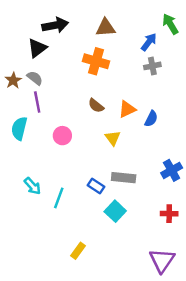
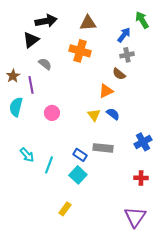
gray semicircle: (35, 78) -> (45, 64), moved
brown star: (13, 80) -> (13, 76), moved
brown semicircle: (96, 106) -> (119, 74), moved
blue semicircle: (151, 119) -> (113, 114), moved, turned -80
cyan square: (115, 211) -> (78, 175), moved

